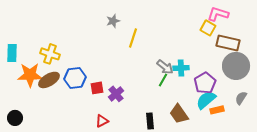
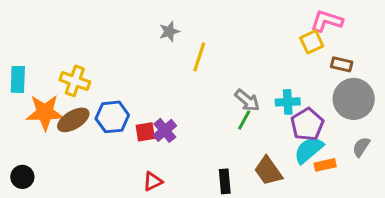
yellow square: (208, 28) -> (312, 42), turned 35
brown rectangle: (228, 43) -> (342, 64), size x0.6
cyan cross: (181, 68) -> (288, 102), moved
purple cross: (116, 94) -> (165, 130), moved

